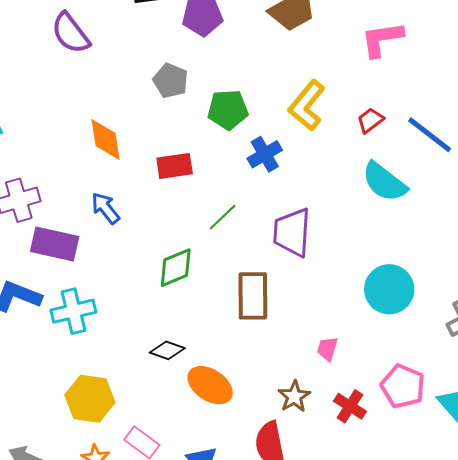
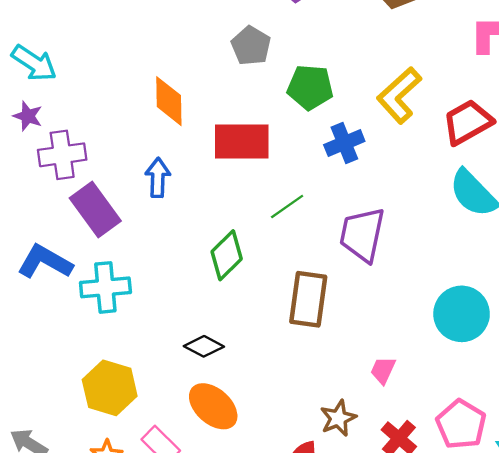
red trapezoid: (370, 120) -> (468, 122), size x1.6
red rectangle: (175, 166) -> (242, 142), size x1.4
blue arrow: (105, 208) -> (158, 178), turned 32
purple rectangle: (55, 244) -> (95, 209), turned 33
green diamond: (176, 268) -> (227, 255), turned -30
orange ellipse: (210, 385) -> (213, 406), moved

